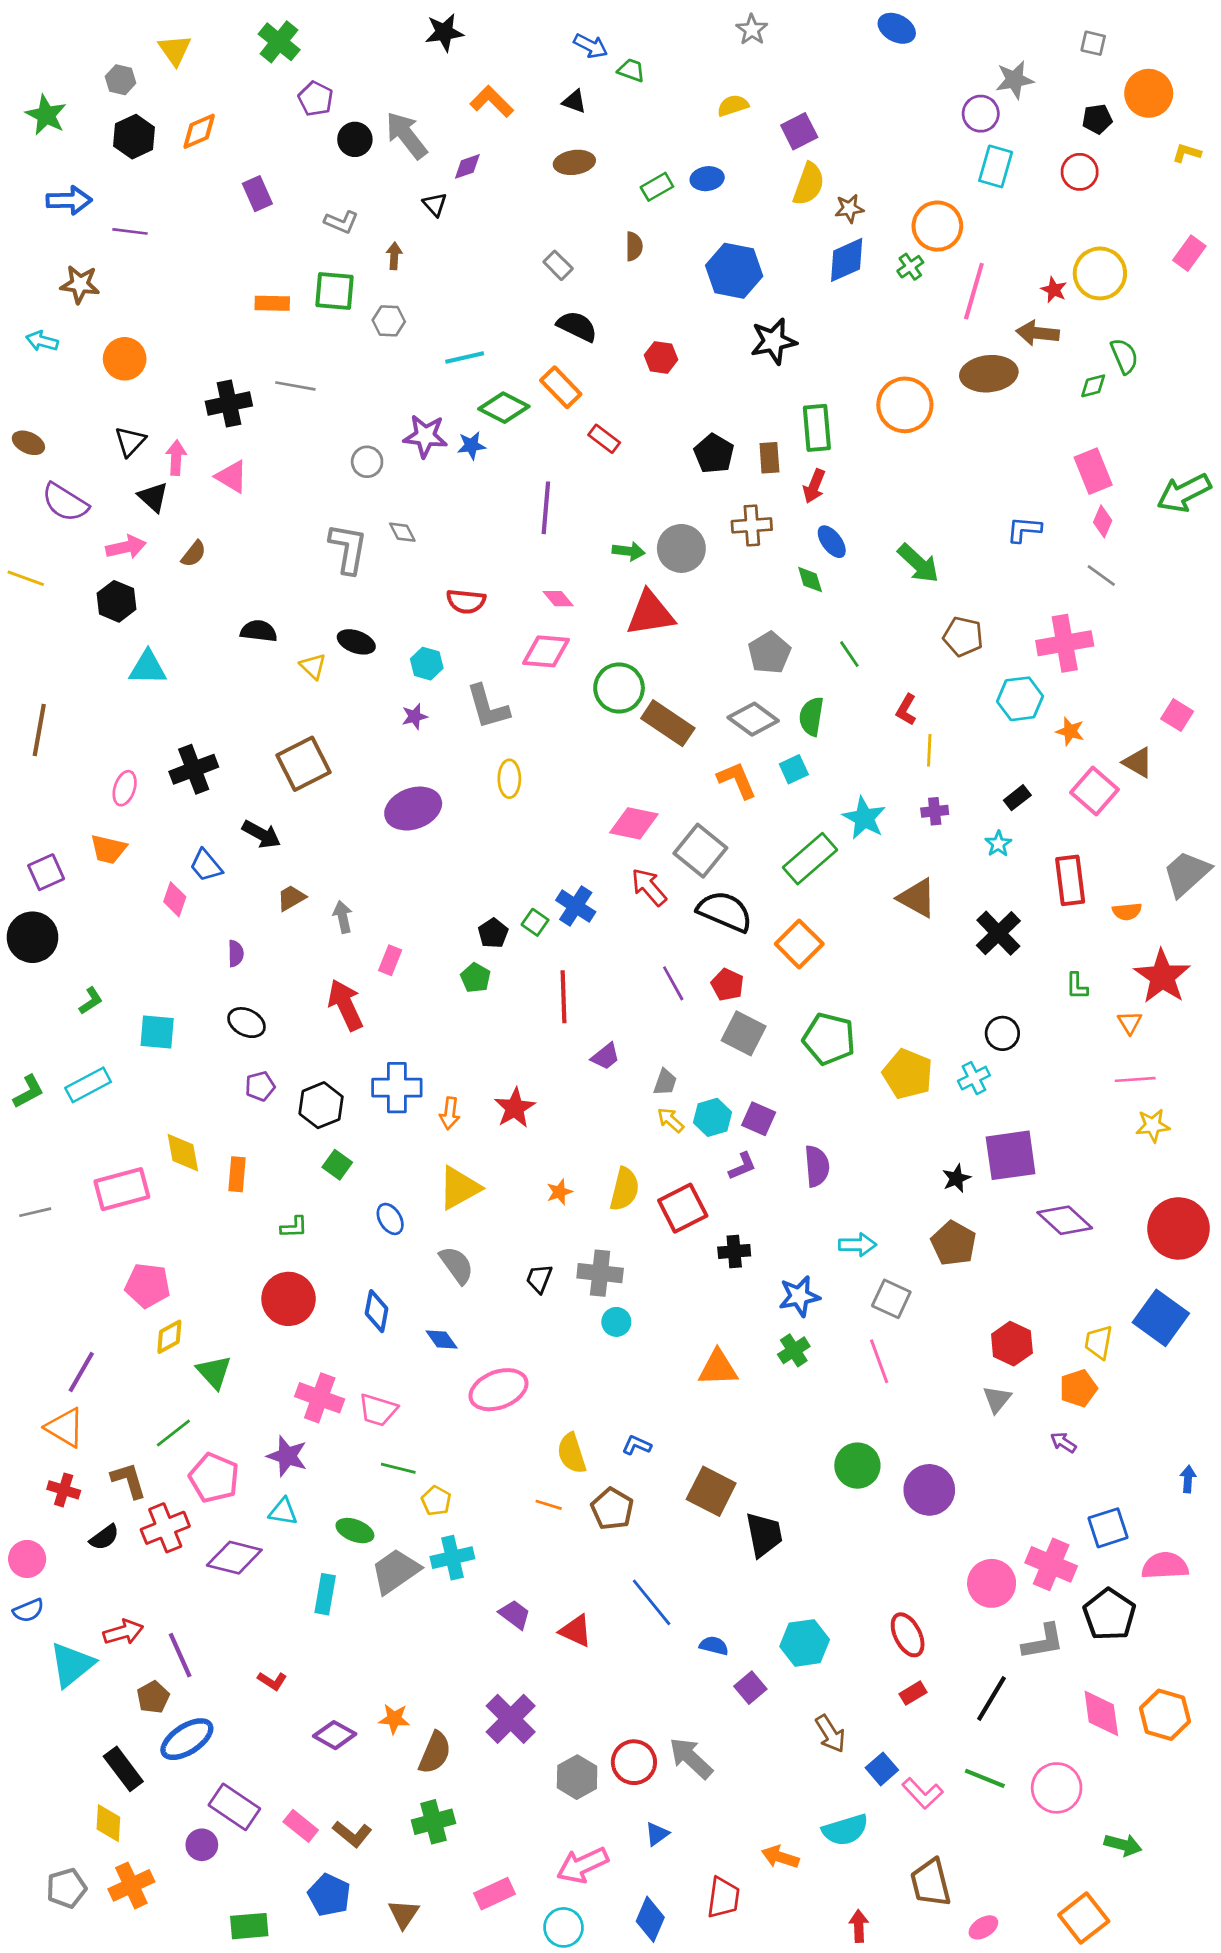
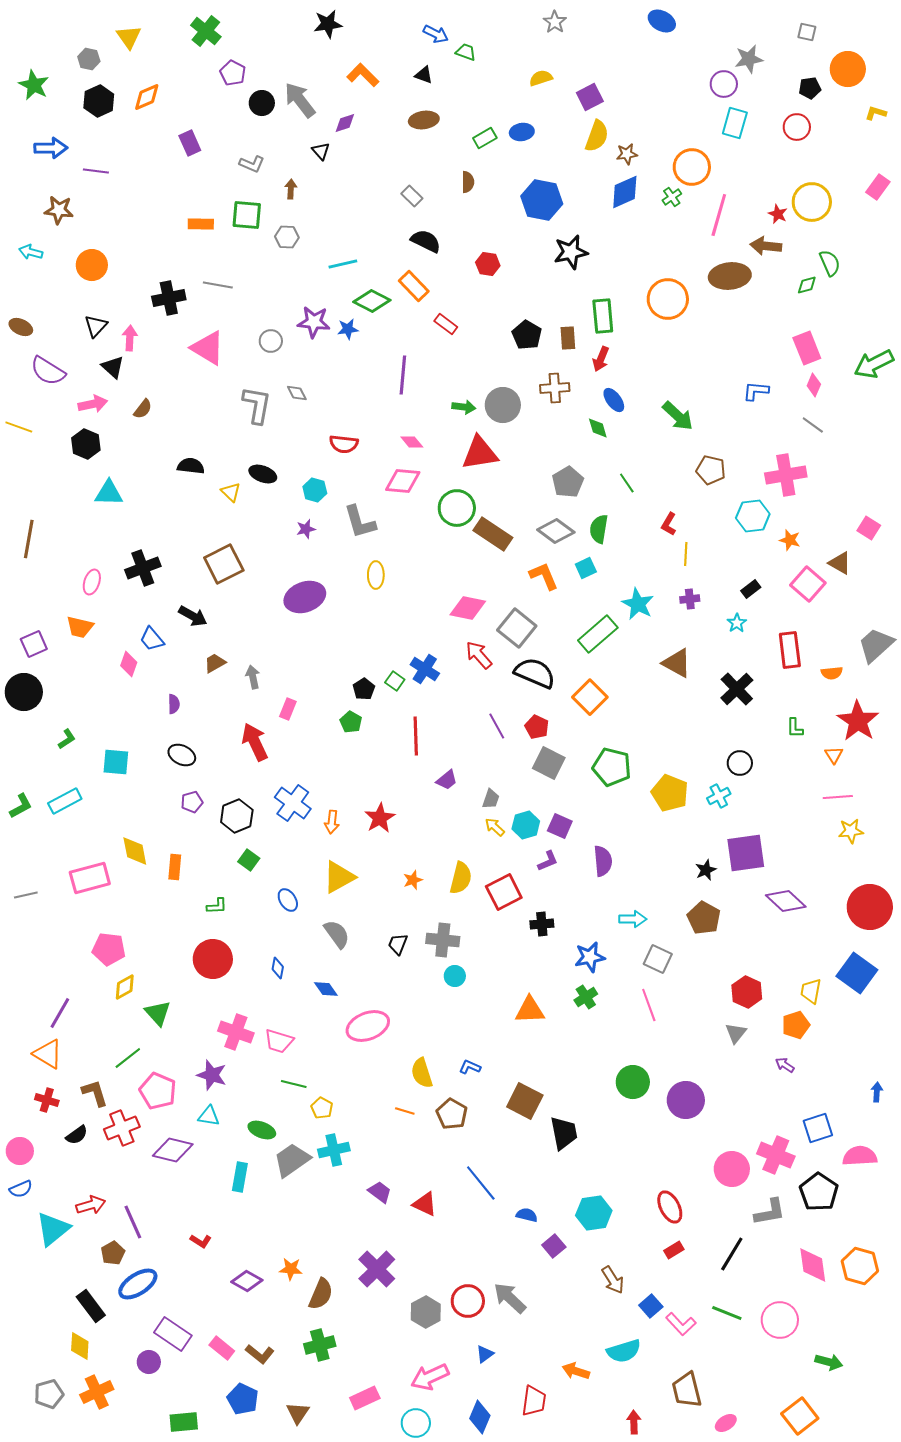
pink triangle: (232, 477) -> (208, 348), moved, size x1.4
blue cross: (397, 1088) -> (293, 803), turned 36
blue diamond: (377, 1311) -> (278, 968), size x0.7

